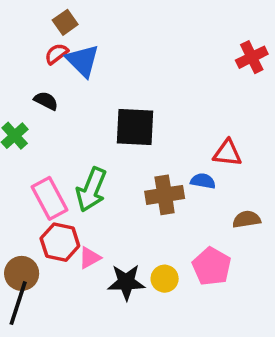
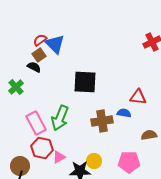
brown square: (65, 22) -> (39, 55), moved
pink pentagon: (212, 266) -> (129, 162), turned -30
yellow circle: (165, 279) -> (94, 161), moved

